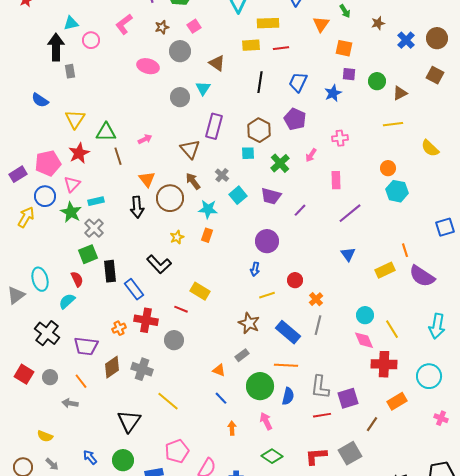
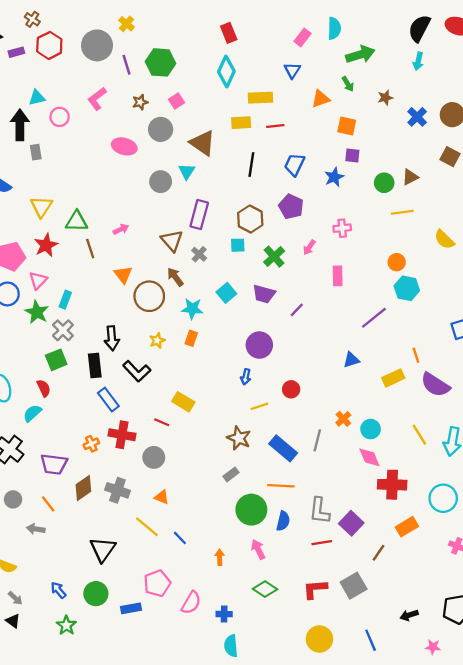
orange triangle: (321, 24) -> (321, 99), turned 36
brown triangle: (217, 63) -> (203, 143), size x1.4
green circle: (377, 81) -> (384, 183), moved
gray cross: (222, 175) -> (199, 254), moved
cyan rectangle: (96, 201) -> (65, 300), turned -56
black arrow: (137, 207) -> (112, 338), moved
purple line: (350, 213) -> (374, 318), moved
blue triangle: (348, 254) -> (351, 360), turned 49
black rectangle: (110, 271) -> (95, 365), moved
orange cross: (316, 299) -> (343, 419), moved
yellow line: (392, 329) -> (419, 435), moved
orange triangle: (219, 370) -> (162, 497), moved
blue line: (221, 398) -> (180, 538), moved
purple square: (348, 398) -> (351, 523), turned -30

